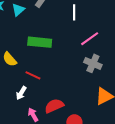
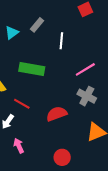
white line: (74, 12) -> (61, 41), moved
red semicircle: (54, 106) -> (57, 114), moved

